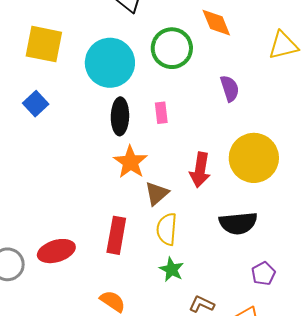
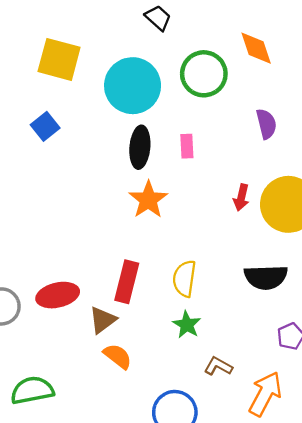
red arrow: (200, 170) -> (241, 197), moved, size x0.7
brown triangle: (157, 194) -> (103, 320), moved

